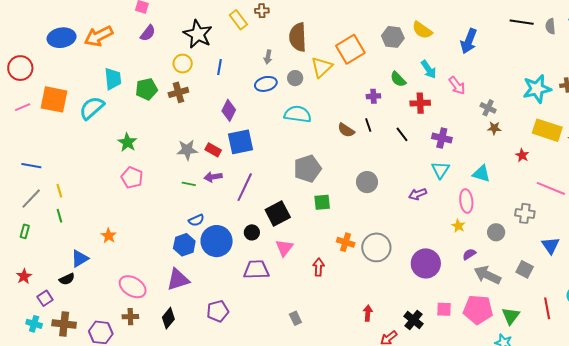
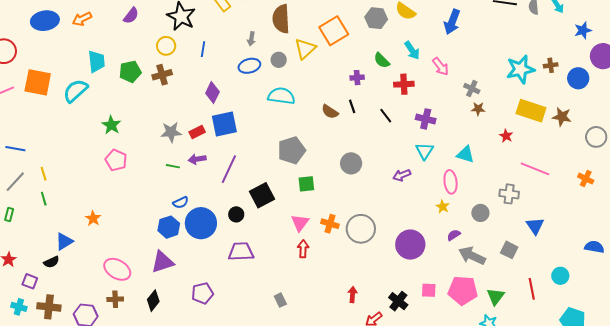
orange arrow: (99, 36) -> (82, 19), size x0.7
red rectangle: (213, 150) -> (197, 132), turned -56
pink triangle: (284, 248) -> (300, 223), moved
purple square: (45, 298) -> (30, 281), turned -35

